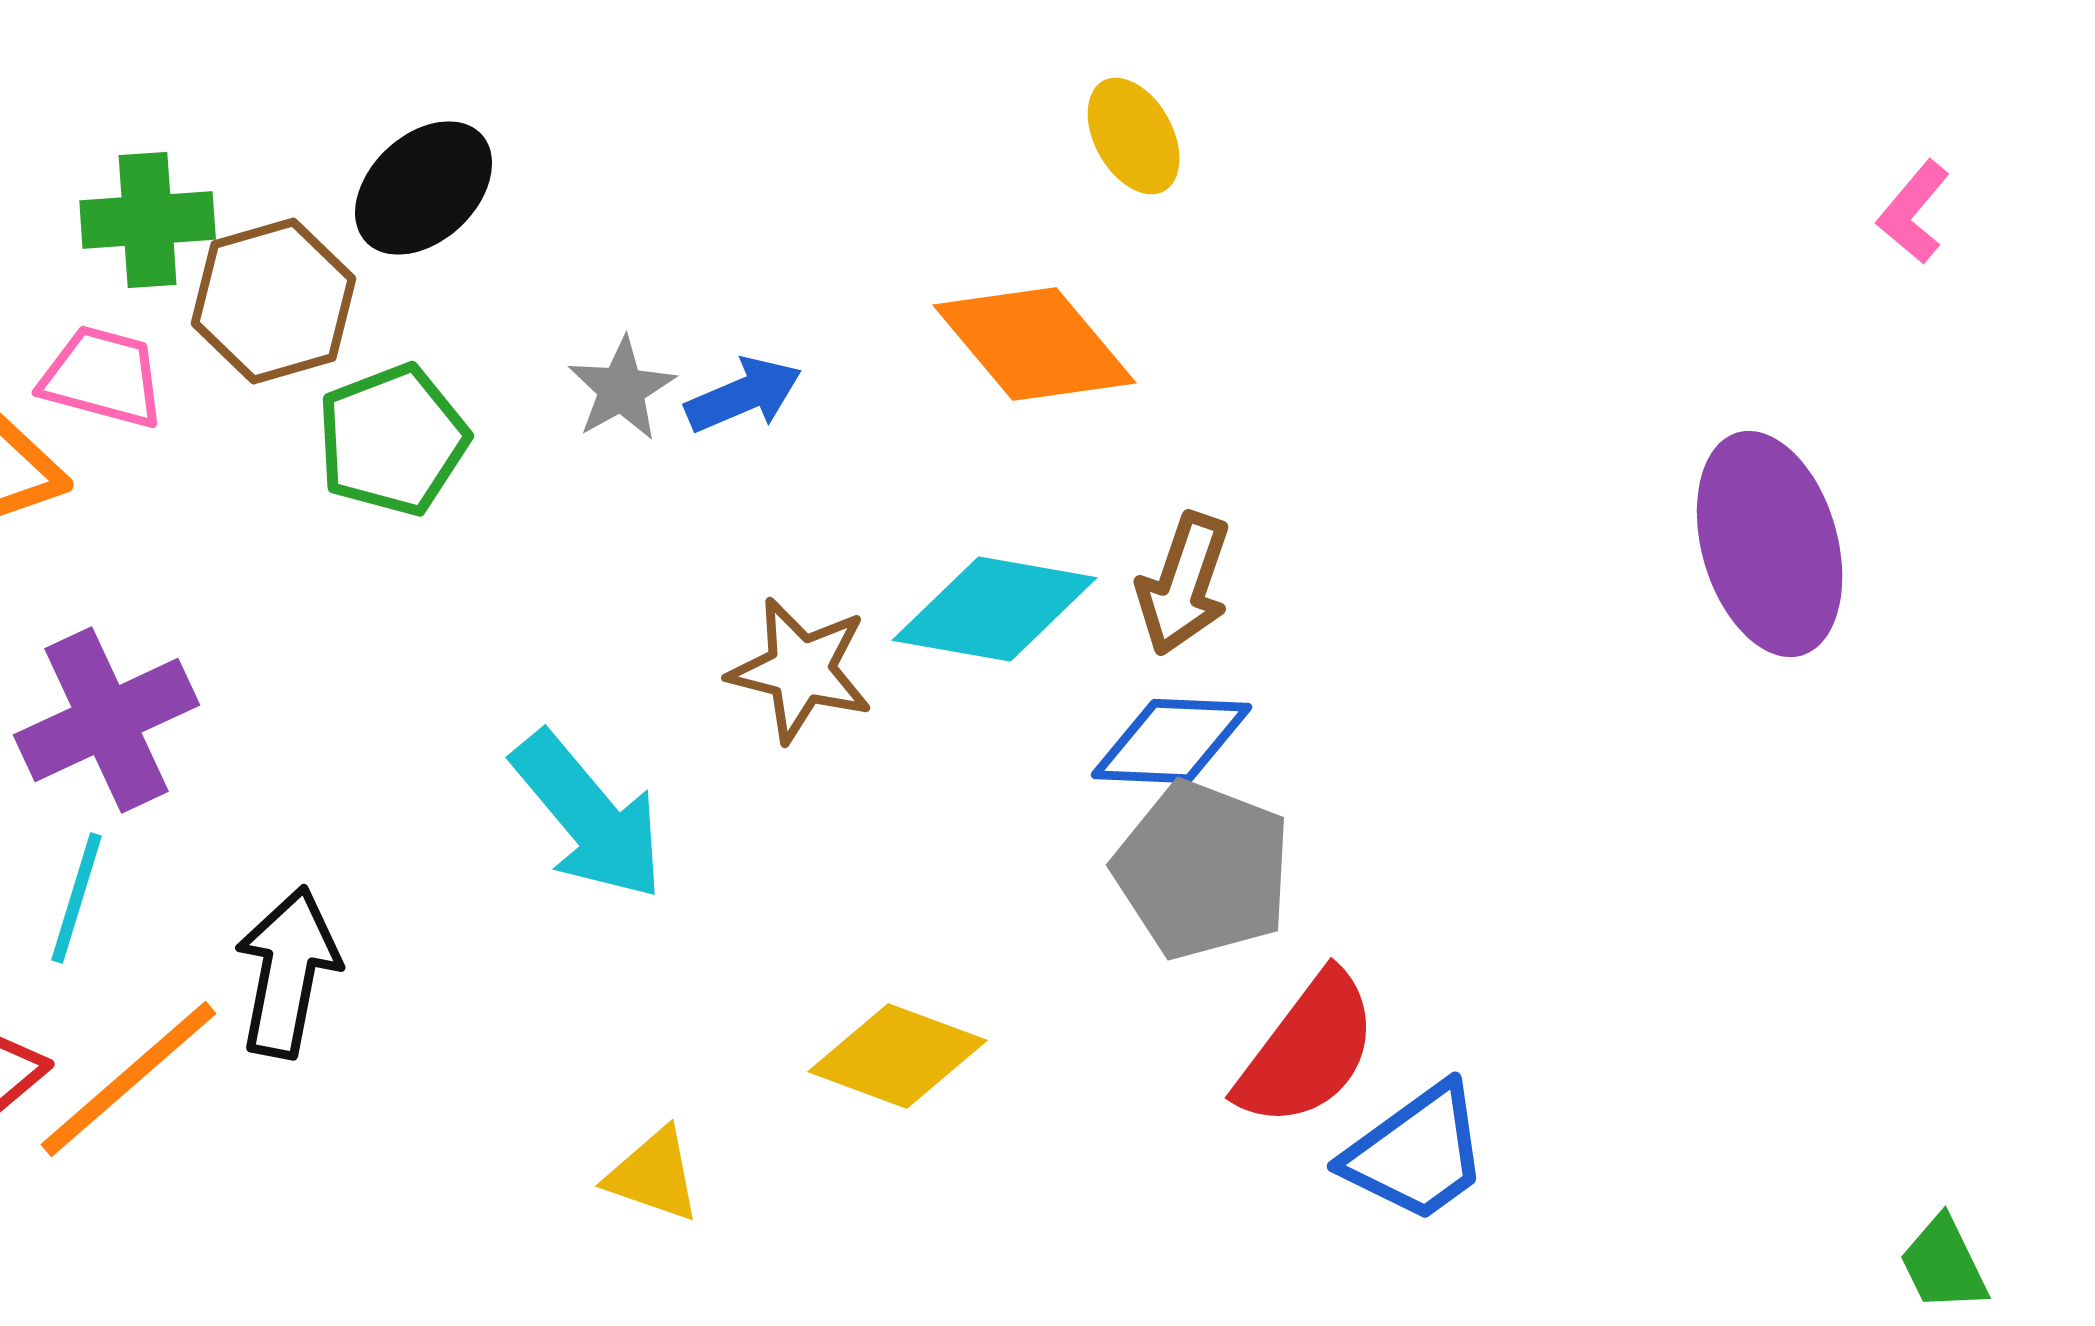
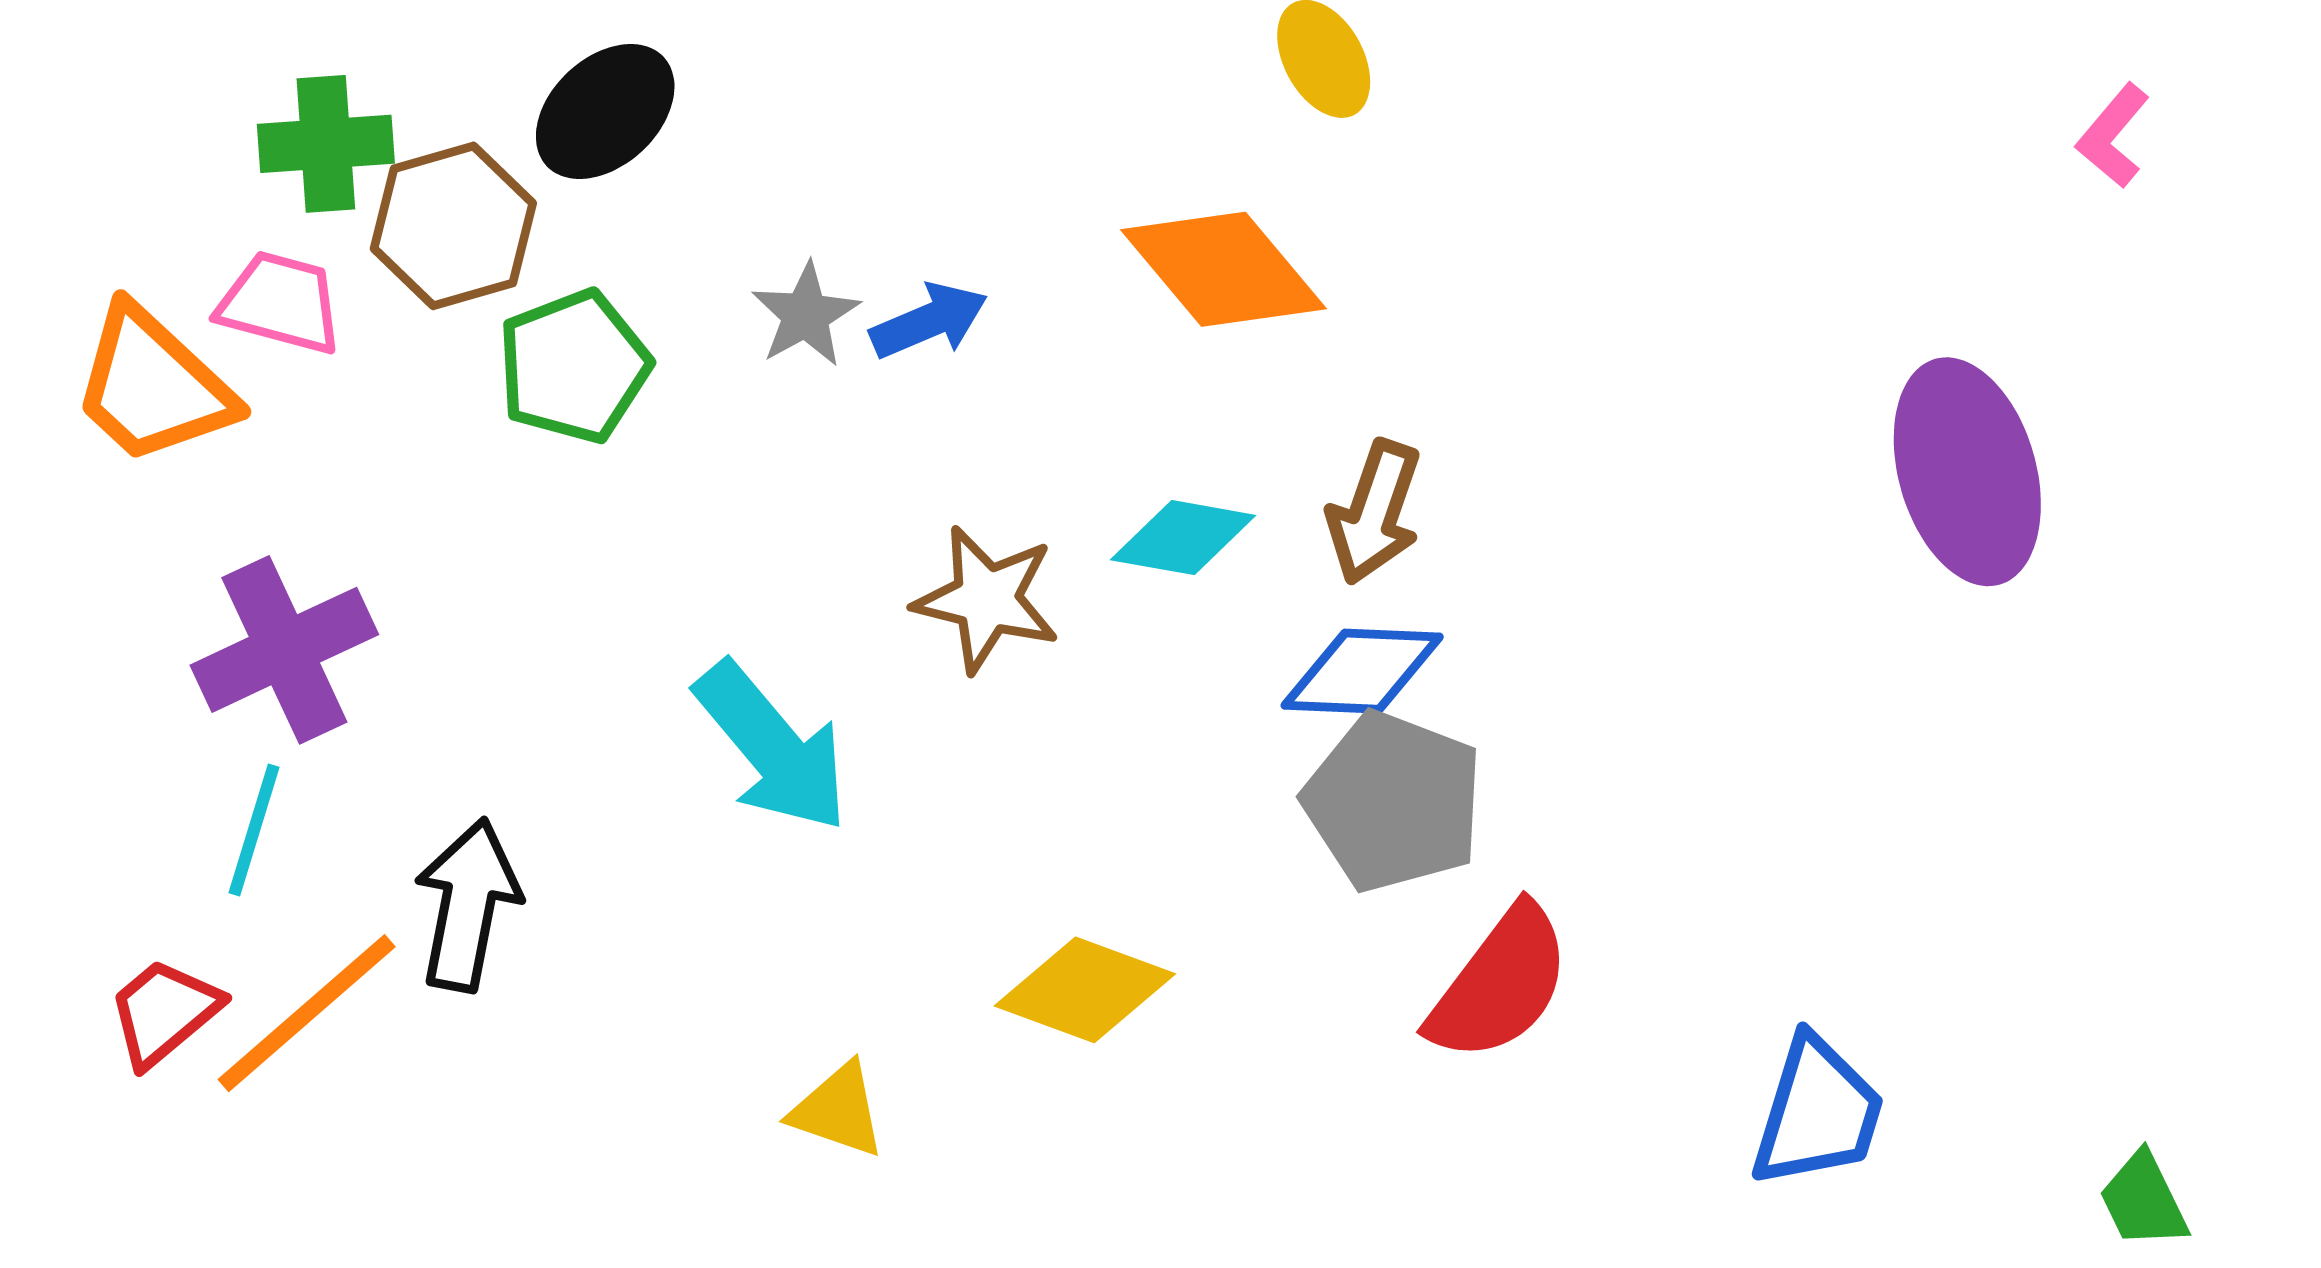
cyan diamond: (995, 609) -> (1183, 538), size x0.7
blue trapezoid: (1417, 1153) -> (1818, 1112), moved, turned -37

